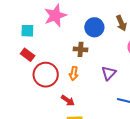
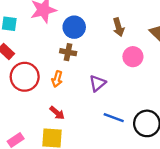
blue circle: (94, 27) -> (74, 27), moved
red arrow: (68, 100) -> (57, 113), moved

